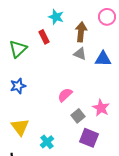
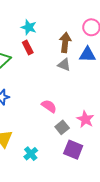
cyan star: (56, 17) -> (29, 27), moved
blue triangle: (103, 59) -> (87, 55), moved
pink semicircle: (65, 95) -> (49, 106), turned 77

